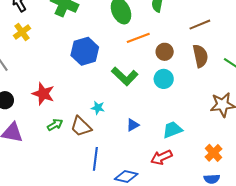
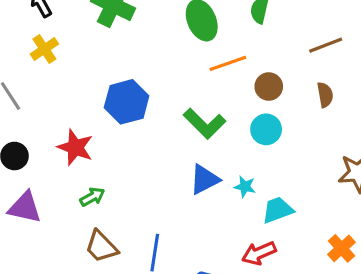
blue hexagon: (85, 51) -> (127, 102), moved
brown semicircle: (200, 56) -> (325, 95), size x0.7
cyan star: (98, 108) -> (245, 187), moved
blue triangle: (133, 125) -> (204, 180), moved, size x1.5
brown trapezoid: (81, 126) -> (101, 247), moved

